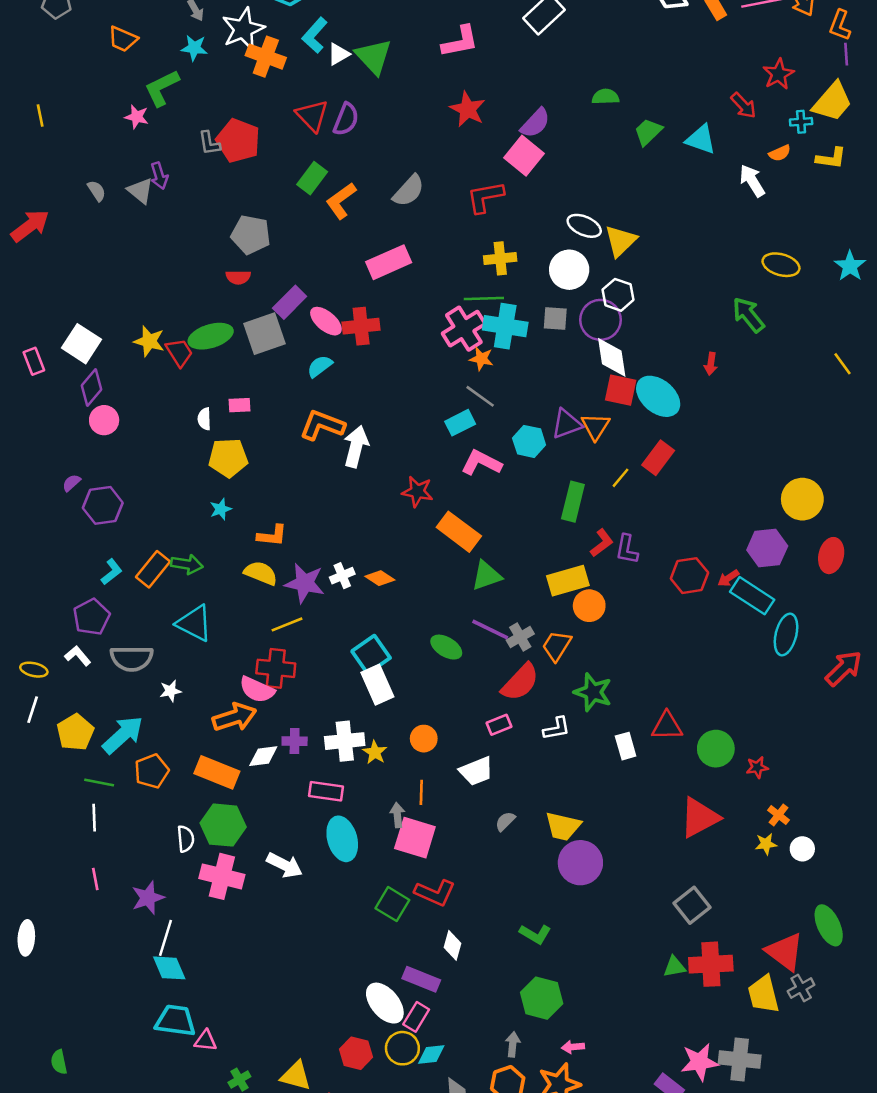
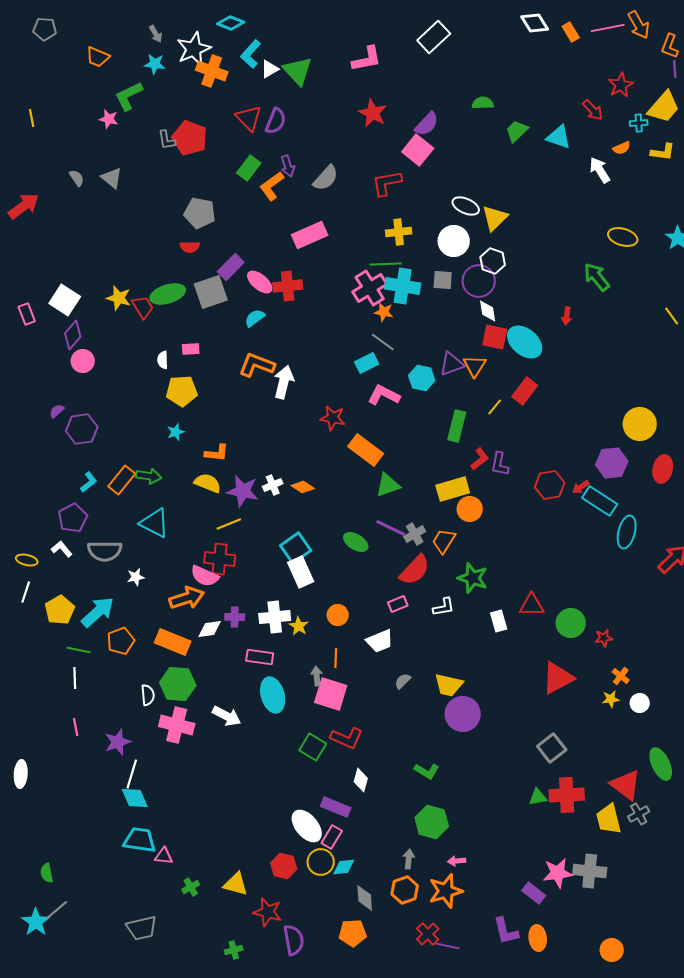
purple arrow: (159, 176) -> (288, 166), moved
white diamond: (612, 357) -> (488, 311), size x0.7

